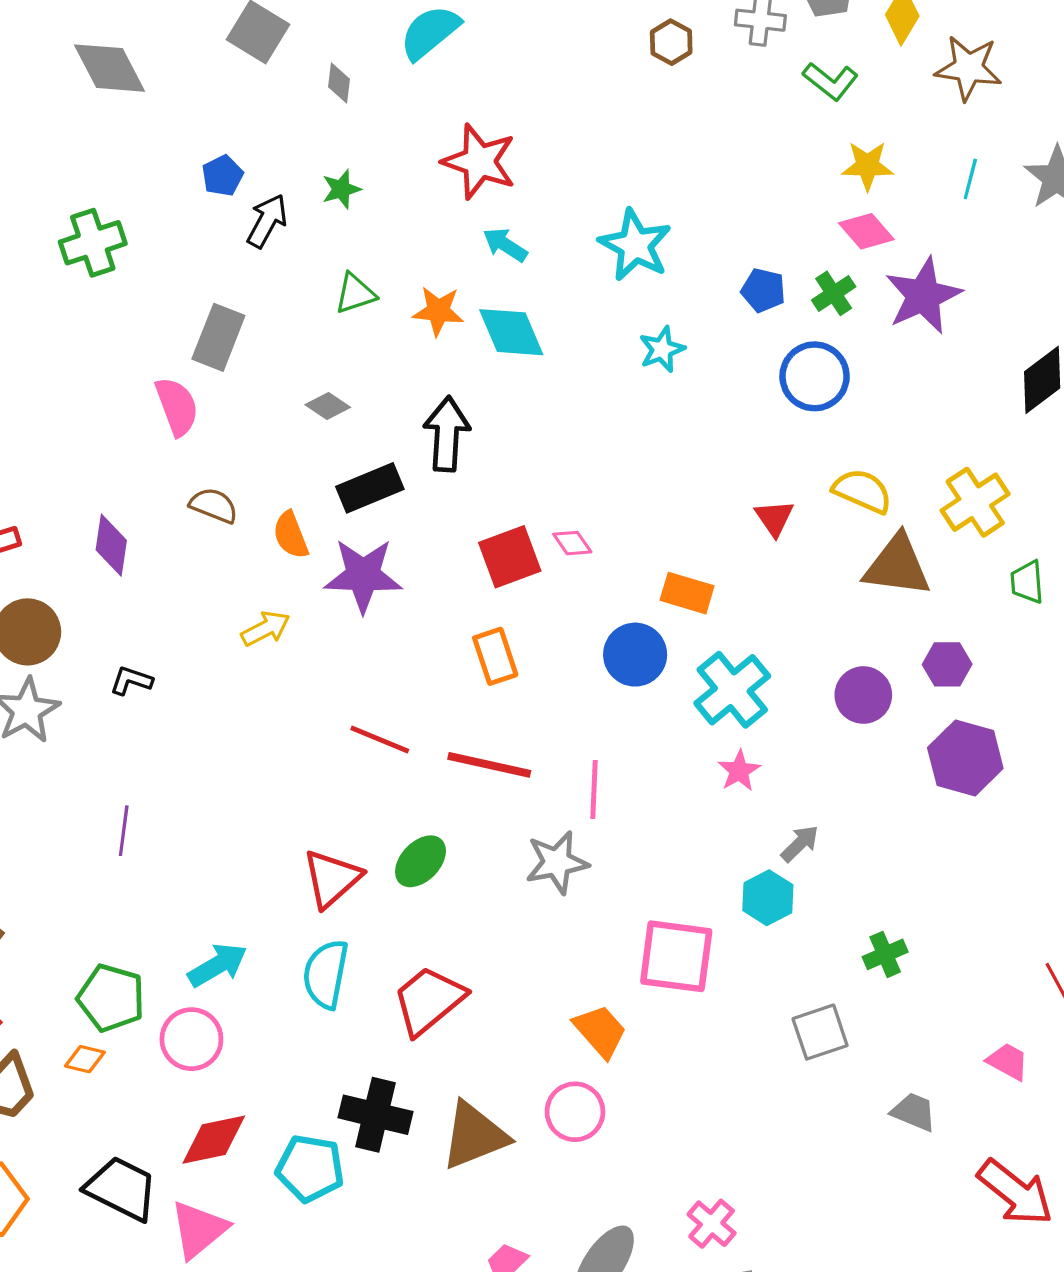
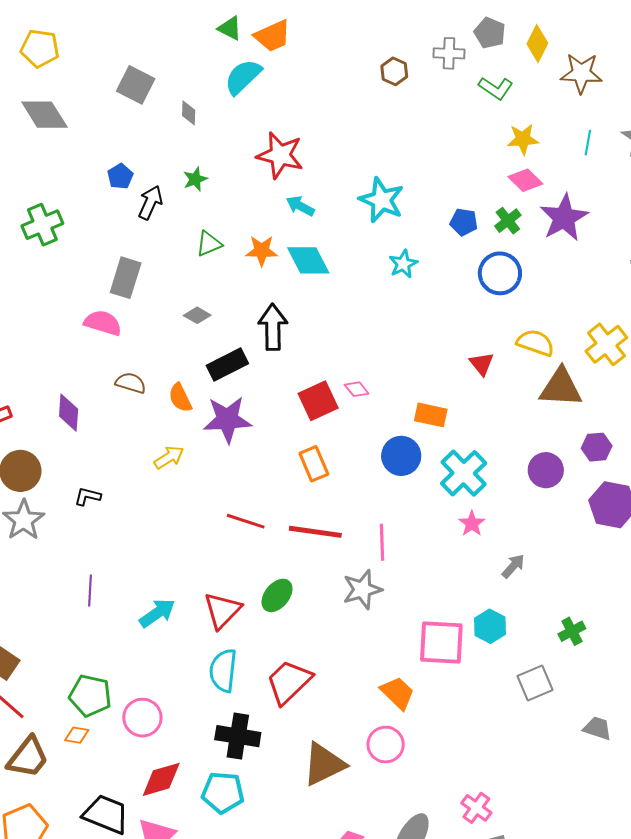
pink semicircle: (177, 406) -> (103, 323), turned -48
cyan hexagon: (768, 898) -> (490, 626), moved
cyan arrow: (218, 965) -> (157, 613), moved
black cross: (376, 1115) -> (238, 736), moved

